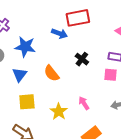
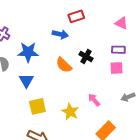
red rectangle: (78, 18) -> (76, 16), size x0.7
orange semicircle: (52, 73) -> (64, 65), moved

